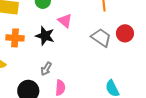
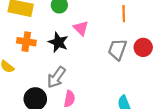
gray trapezoid: (101, 37) -> (117, 49), turned -110
gray arrow: (46, 69) -> (56, 77), size x1.5

